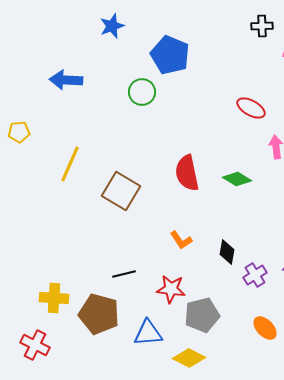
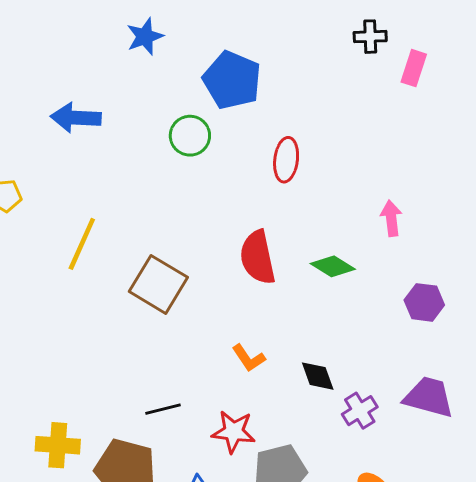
red ellipse: (251, 108) -> (286, 160), moved, turned 68
black diamond: (227, 252) -> (318, 376), turned -30

